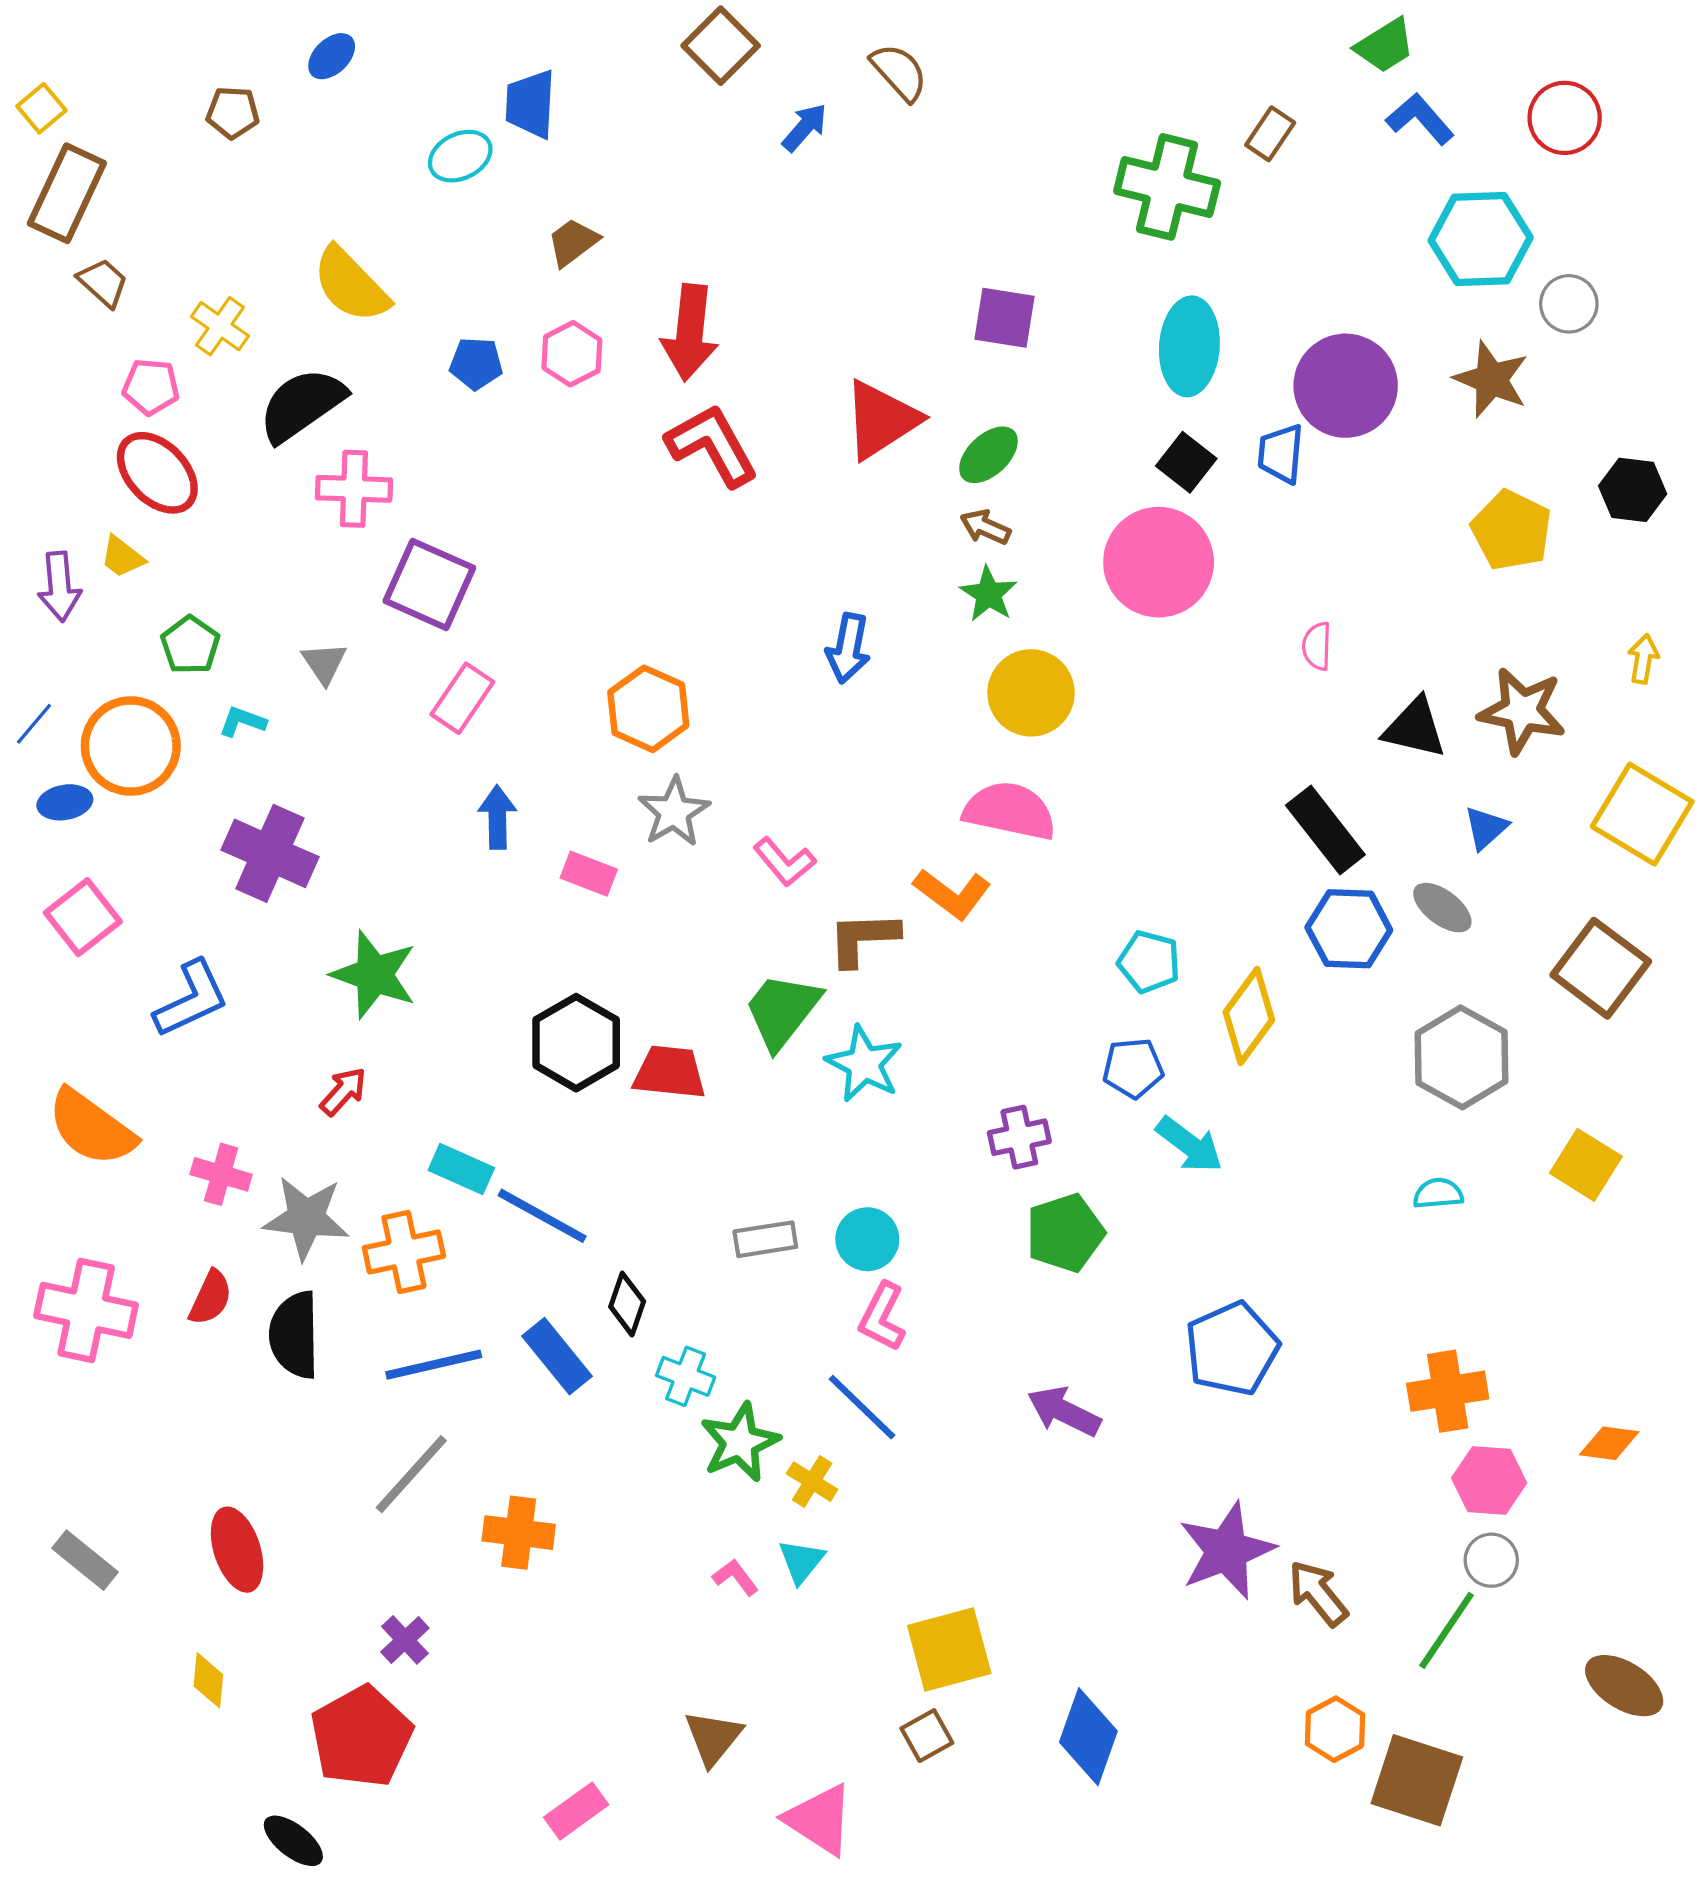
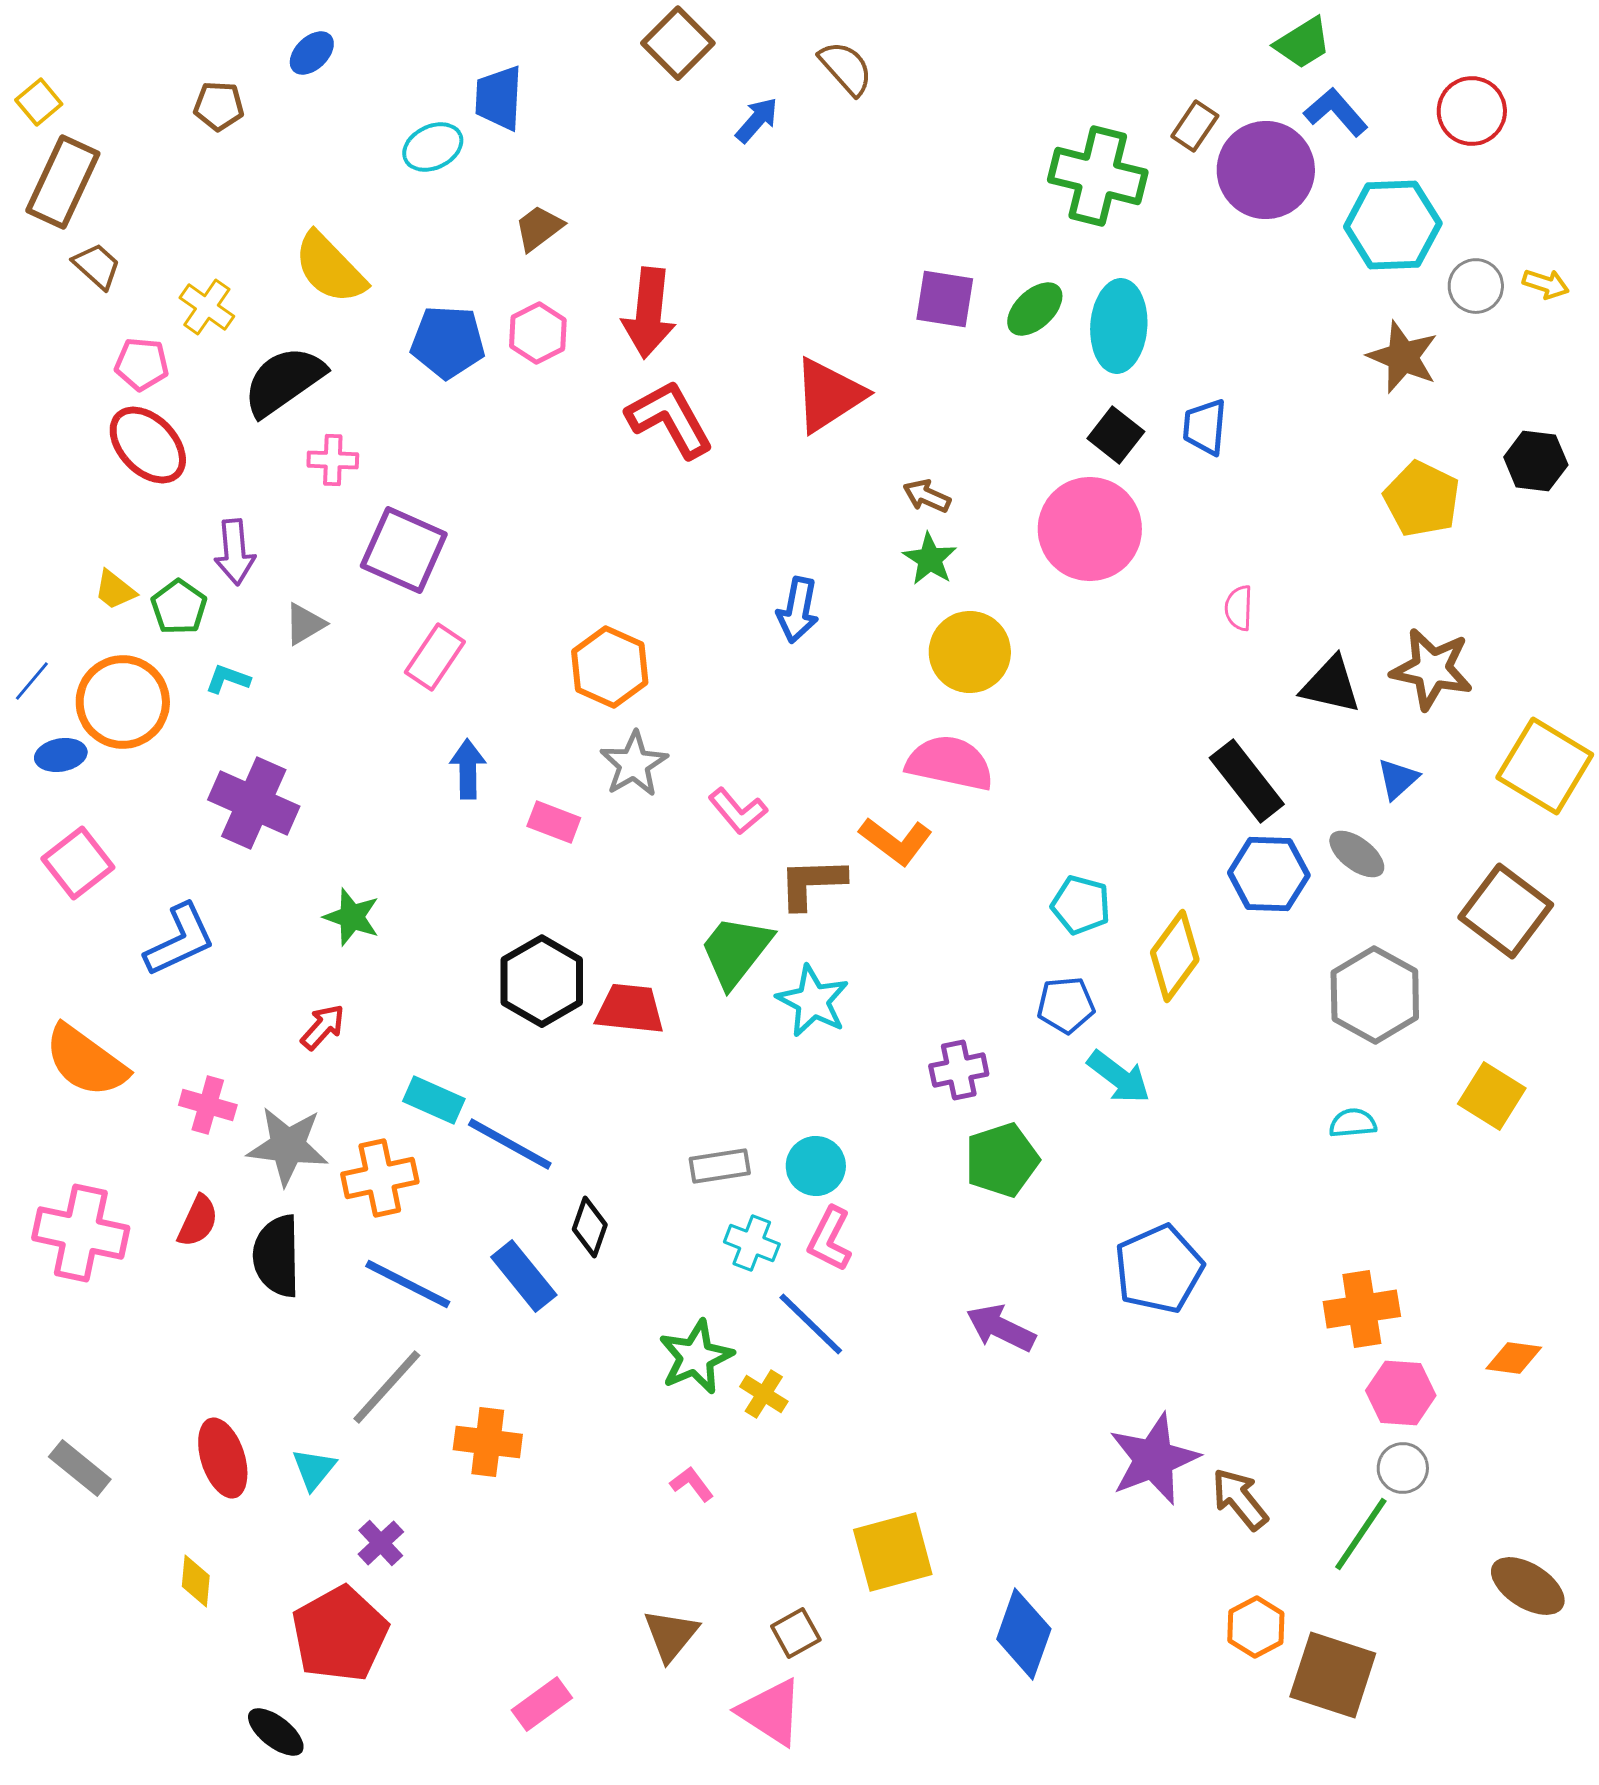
blue pentagon: (476, 363) -> (448, 342), size x1.5
purple circle: (1346, 386) -> (1266, 170), moved
green ellipse: (988, 455) -> (1035, 309), moved
pink cross: (354, 489) -> (333, 460), size x0.7
yellow trapezoid: (122, 557) -> (115, 590), moved
purple arrow: (60, 587) -> (235, 552), moved
yellow arrow: (1643, 659) -> (1546, 284), moved, turned 99
gray triangle: (324, 663) -> (305, 624), turned 33
green star: (374, 975) -> (352, 917), size x0.7
blue line: (434, 1365) -> (408, 1284), turned 40
cyan cross: (686, 1376) -> (752, 1243), moved
cyan triangle: (801, 1561) -> (314, 1469), moved
brown square: (927, 1736) -> (796, 1633), moved

